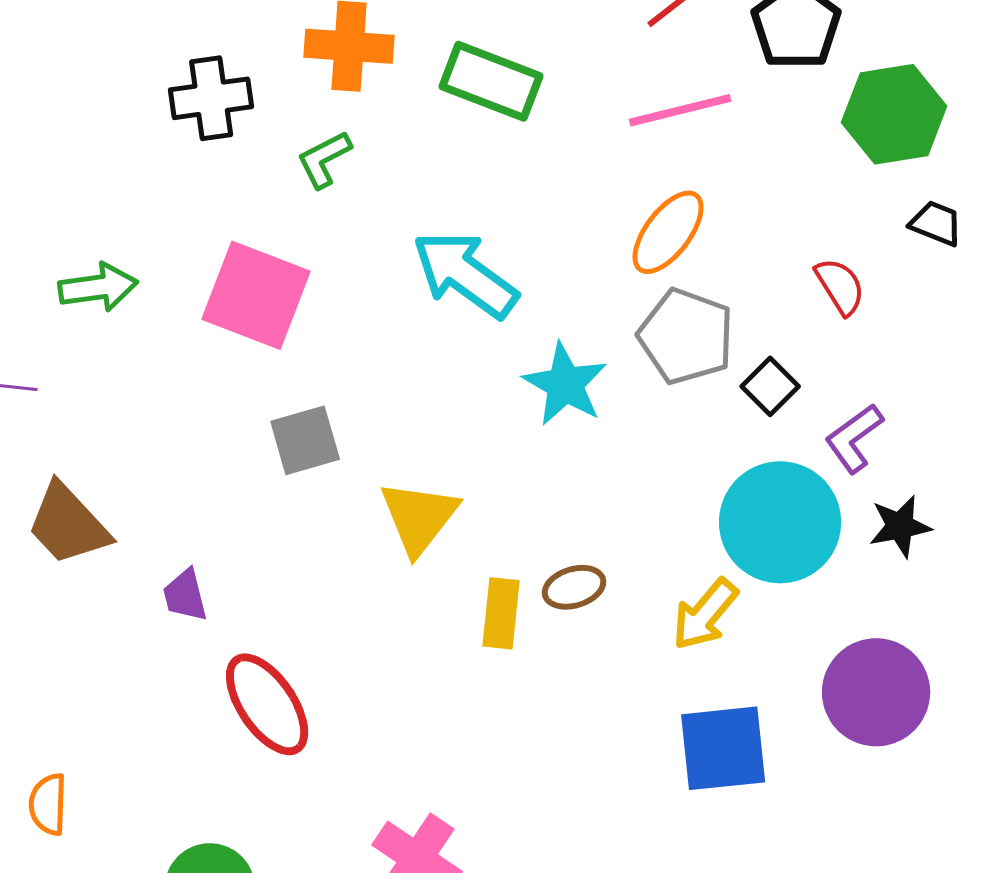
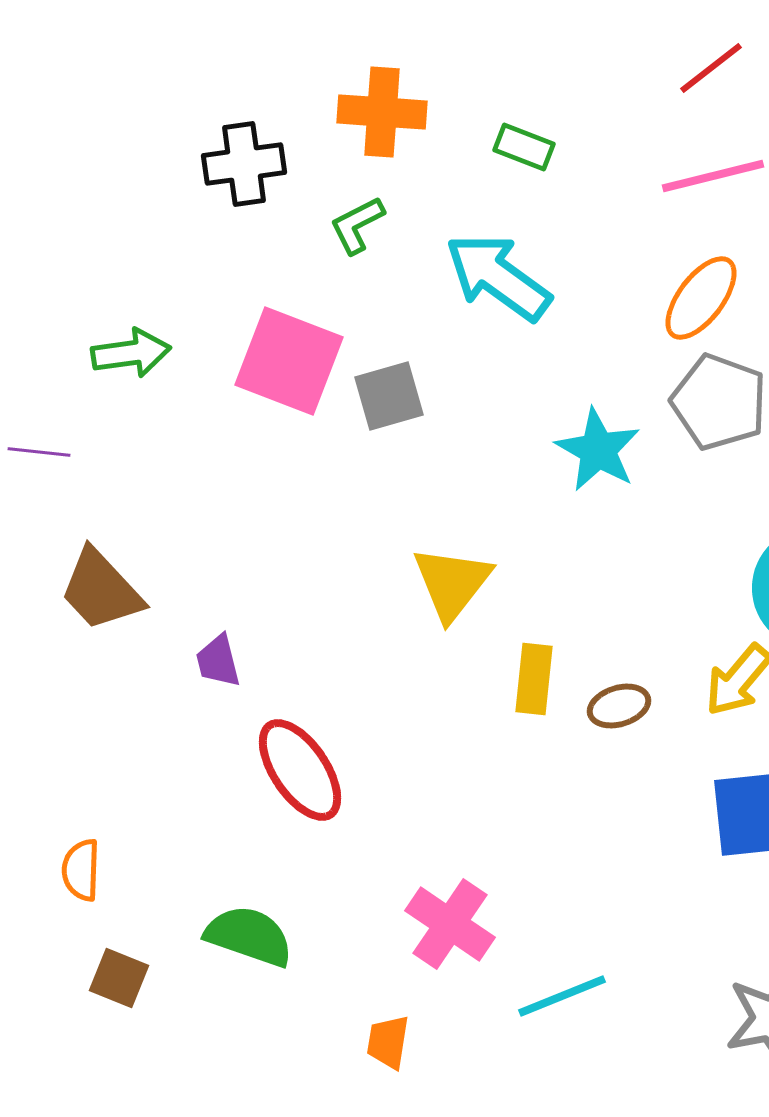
green rectangle: (491, 81) -> (524, 147), size x0.6
cyan arrow: (465, 274) -> (498, 277), moved
gray square: (305, 440) -> (389, 396), moved
brown ellipse: (574, 587) -> (619, 706), moved

